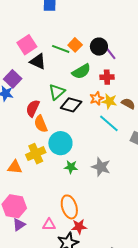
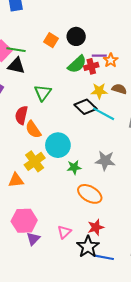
green line: (61, 49) -> (16, 50), moved
purple line: (111, 53) -> (99, 56), moved, turned -40
green semicircle: (81, 71) -> (77, 64), moved
orange star: (97, 98) -> (111, 60), moved
black diamond: (71, 105) -> (85, 107), moved, turned 40
orange ellipse: (69, 207) -> (90, 194), moved, turned -30
pink triangle: (49, 225) -> (64, 232), turned -32

